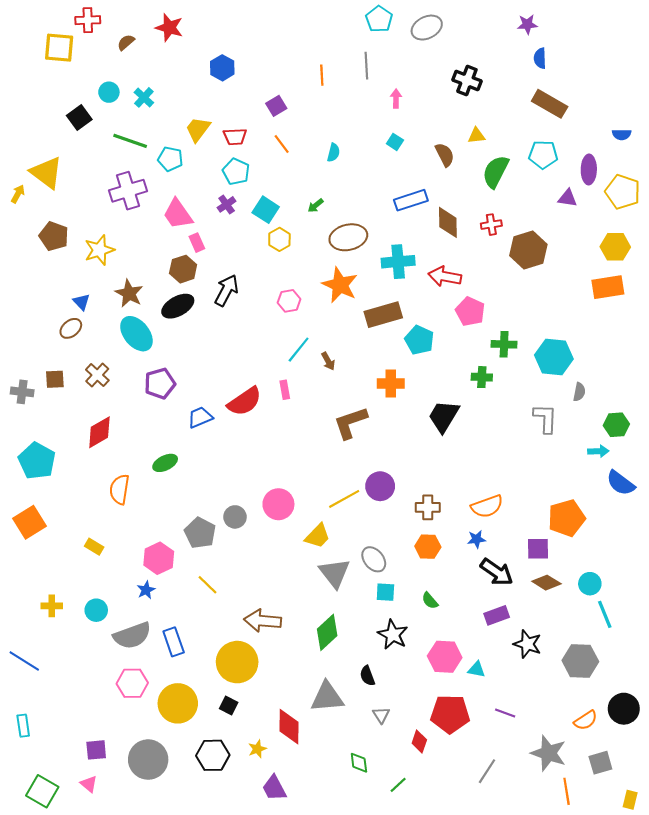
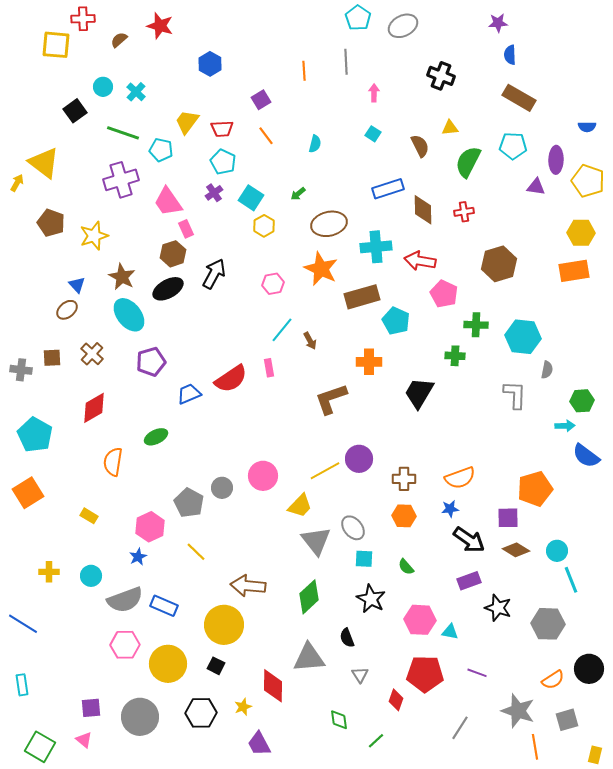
brown hexagon: (528, 250) -> (499, 264), moved
blue rectangle: (174, 642) -> (164, 606), turned -48

